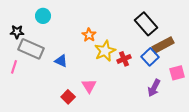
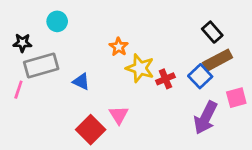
black rectangle: (146, 24) -> (212, 32), moved, size x0.7
gray rectangle: (31, 49) -> (41, 66), turned -40
yellow star: (105, 51) -> (140, 68), turned -30
purple arrow: (154, 88) -> (206, 118), size x1.4
red square: (68, 97) -> (91, 130), size x1.5

